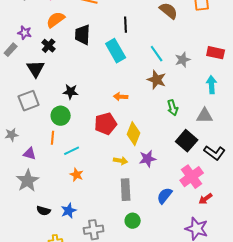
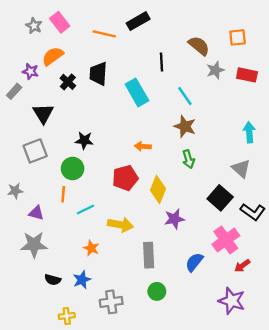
orange semicircle: (56, 20) -> (53, 56), moved
black line: (126, 25) -> (161, 62), moved
black cross: (49, 46) -> (68, 82), moved
red rectangle: (216, 53) -> (247, 75), moved
gray star: (183, 60) -> (215, 70), moved
green arrow: (173, 108) -> (188, 159), moved
gray triangle: (205, 116) -> (241, 169), turned 42
yellow arrow: (121, 161) -> (121, 225), moved, size x1.5
orange star: (77, 175) -> (91, 248), moved
gray star: (28, 181) -> (34, 245), turned 30

